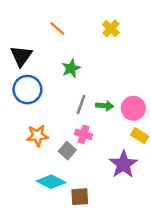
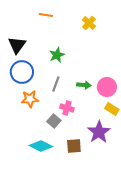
orange line: (57, 29) -> (46, 15), moved, turned -32
gray line: (81, 105) -> (56, 84), moved
orange star: (37, 136) -> (30, 99), moved
brown square: (80, 197) -> (74, 146), moved

